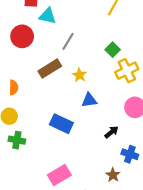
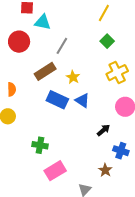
green square: (113, 50) -> (107, 41), moved
blue triangle: (89, 100) -> (82, 100), turned 42
blue rectangle: (61, 124) -> (57, 100), moved
green cross: (17, 140) -> (40, 145), moved

